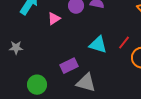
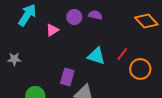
purple rectangle: (69, 66) -> (67, 77), turned -48

